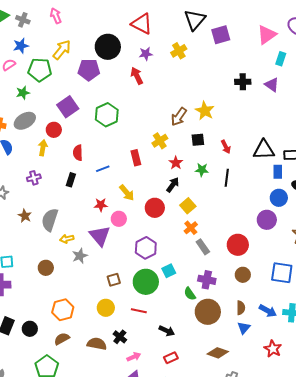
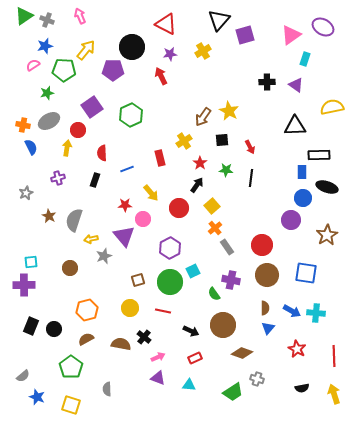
black triangle: (264, 150) -> (295, 126), moved
brown circle: (243, 275) -> (267, 275), size x1.5
brown circle: (208, 312) -> (223, 325), moved

